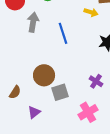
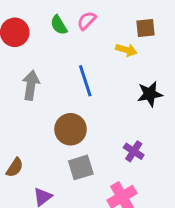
gray arrow: (33, 22) -> (31, 85), moved
brown circle: (44, 75) -> (71, 129), moved

